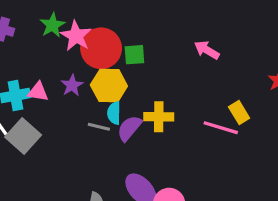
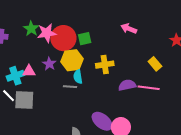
pink star: (76, 36) -> (47, 33), turned -30
yellow cross: (159, 117) -> (105, 65), moved
purple semicircle: (129, 128) -> (127, 85), moved, turned 48
pink line: (221, 128) -> (149, 88), moved
gray square: (23, 136) -> (24, 100), turned -30

